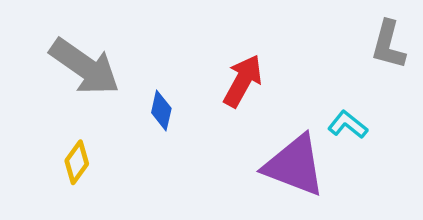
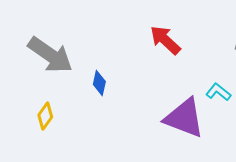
red arrow: (243, 81) -> (165, 40), moved, turned -76

